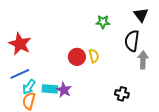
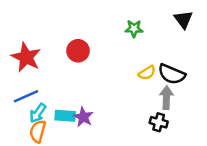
black semicircle: (132, 41) -> (172, 74), moved, turned -75
yellow semicircle: (94, 56) -> (147, 73), moved, turned 72
red circle: (77, 57) -> (78, 51), moved
gray arrow: (143, 60) -> (166, 98), moved

